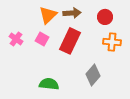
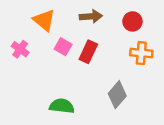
orange triangle: (48, 15) -> (44, 20), moved, turned -36
pink square: (42, 39) -> (63, 47), moved
red rectangle: (70, 41) -> (88, 52), size x0.7

